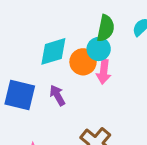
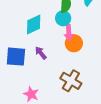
orange circle: (83, 62) -> (74, 43), moved

